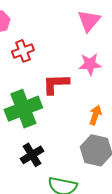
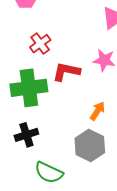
red cross: (23, 51) -> (40, 44), moved, turned -30

